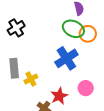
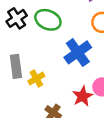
green ellipse: (73, 29) -> (48, 20), moved
red star: (59, 96) -> (83, 96), moved

